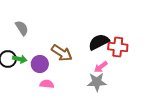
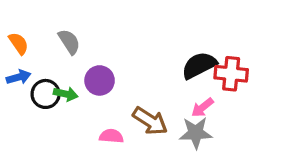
brown arrow: (62, 53) -> (150, 121), moved
purple circle: (40, 64) -> (100, 80), moved

